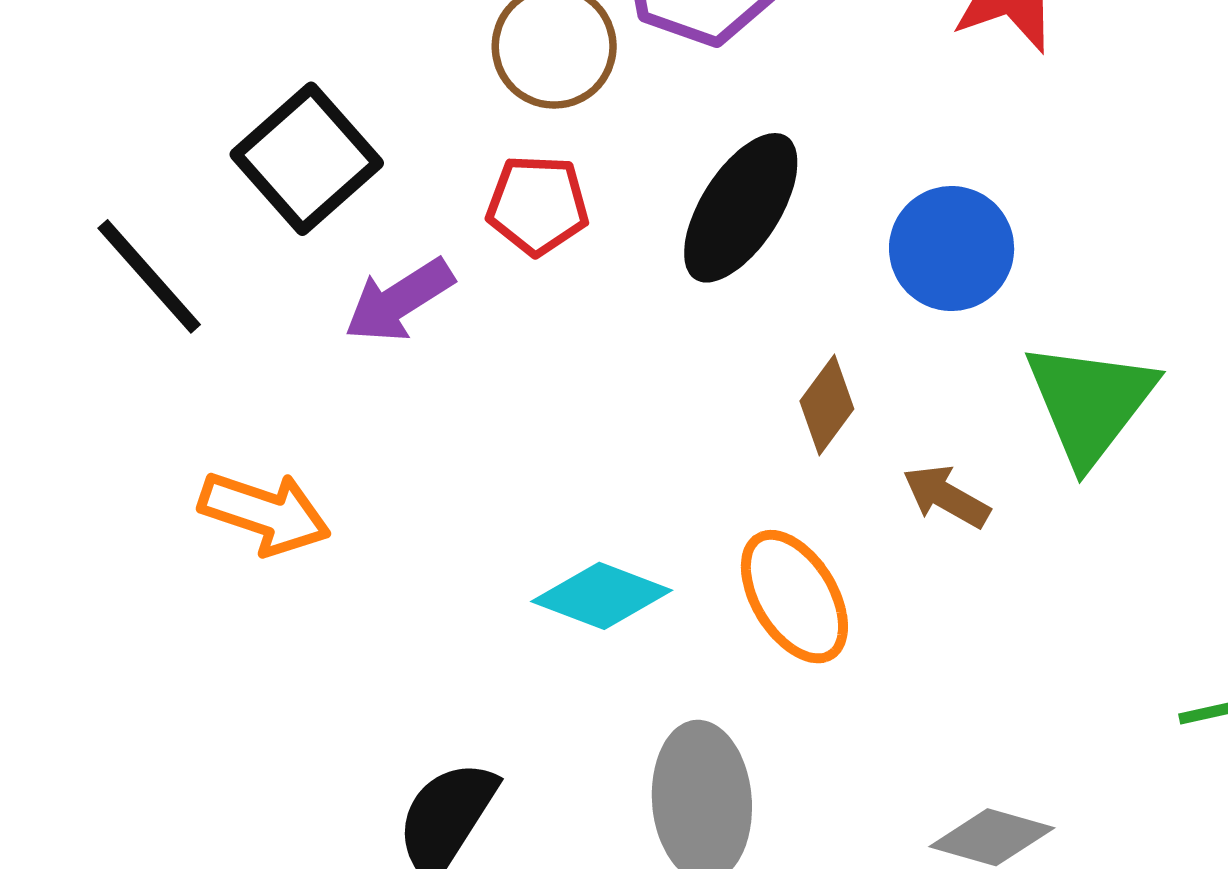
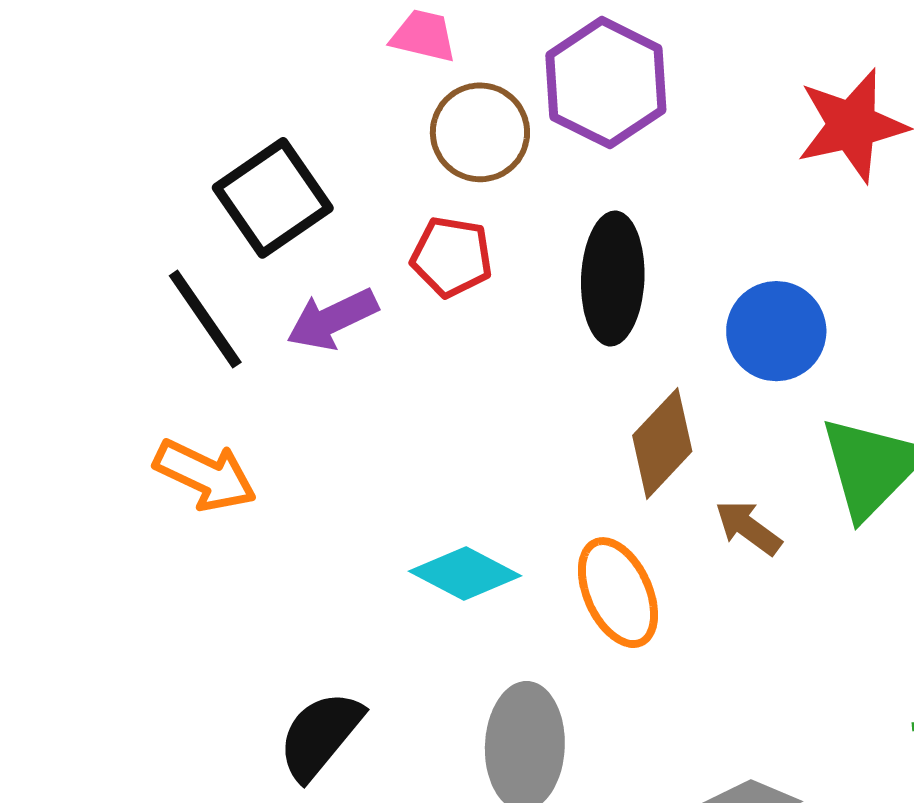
black ellipse: (741, 208) -> (613, 278), turned -37
black line: (149, 276) -> (205, 319), moved
brown diamond: (827, 405) -> (662, 443), size x1.4

